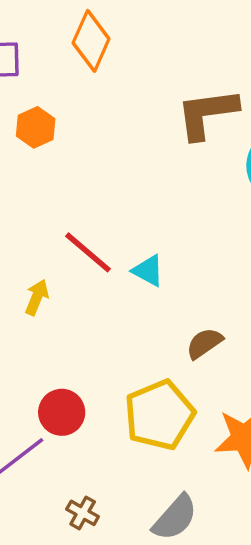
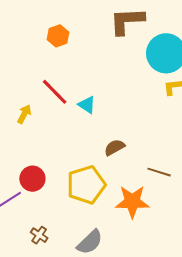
orange hexagon: (36, 127) -> (58, 36), moved

